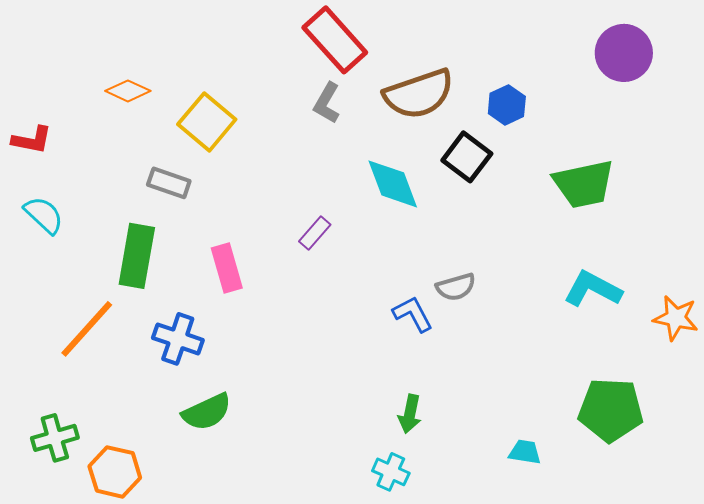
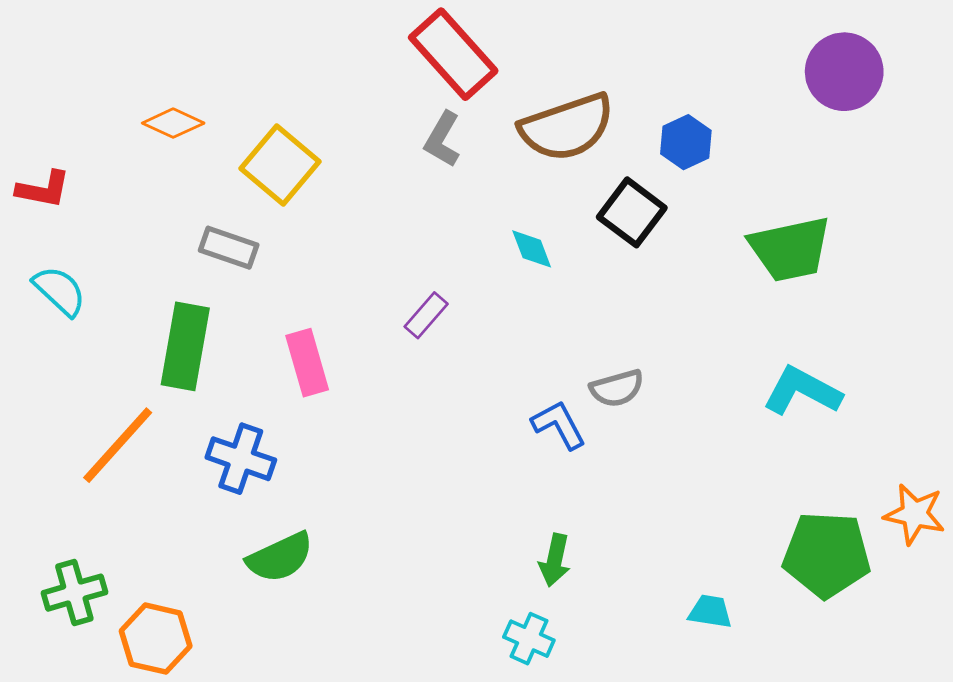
cyan diamond: (393, 184) -> (532, 249), size x0.6
orange star: (676, 318) -> (915, 514), moved

